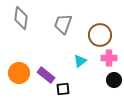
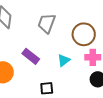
purple rectangle: (46, 75) -> (31, 56), moved

